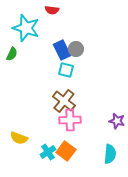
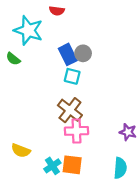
green semicircle: (12, 54) -> (13, 59), turned 104
orange square: (66, 151) -> (72, 165), turned -30

